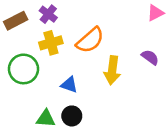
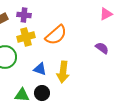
purple cross: (48, 14) -> (24, 15), turned -32
yellow arrow: (112, 70) -> (63, 72), moved

